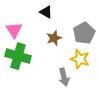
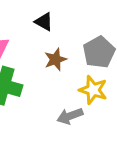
gray arrow: (64, 77) -> (70, 116), turned 84

